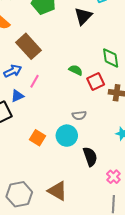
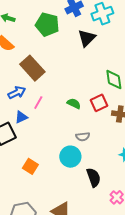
green semicircle: (76, 70) -> (74, 104), moved
orange square: (38, 138) -> (30, 166), moved

